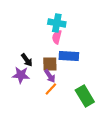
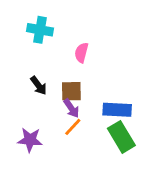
cyan cross: (57, 23) -> (40, 30), moved
blue rectangle: (69, 56) -> (117, 110), moved
purple star: (21, 75) -> (30, 140), moved

